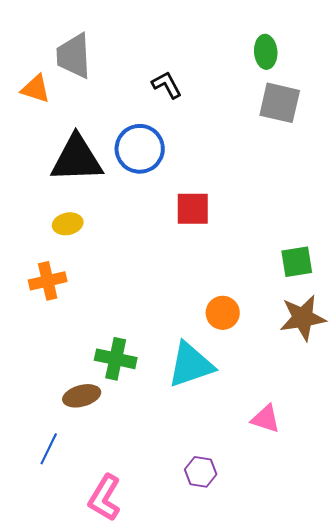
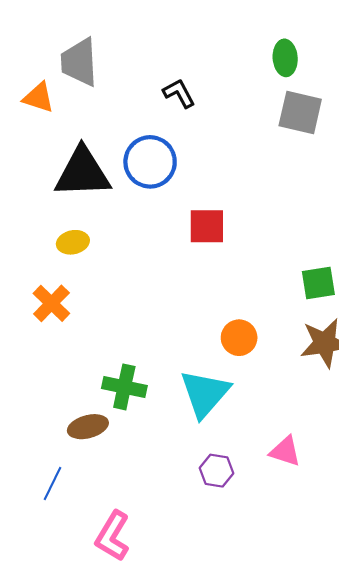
orange cross: (48, 281) -> (51, 303), turned -33
cyan triangle: (191, 365) -> (205, 393), turned -30
purple hexagon: (201, 472) -> (217, 471), moved

